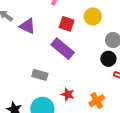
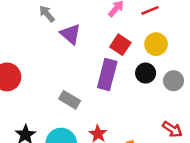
purple rectangle: (63, 49) -> (107, 75), turned 50
black circle: (108, 59) -> (146, 73), moved

